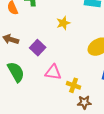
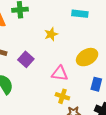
pink triangle: (53, 72) -> (60, 73), moved

